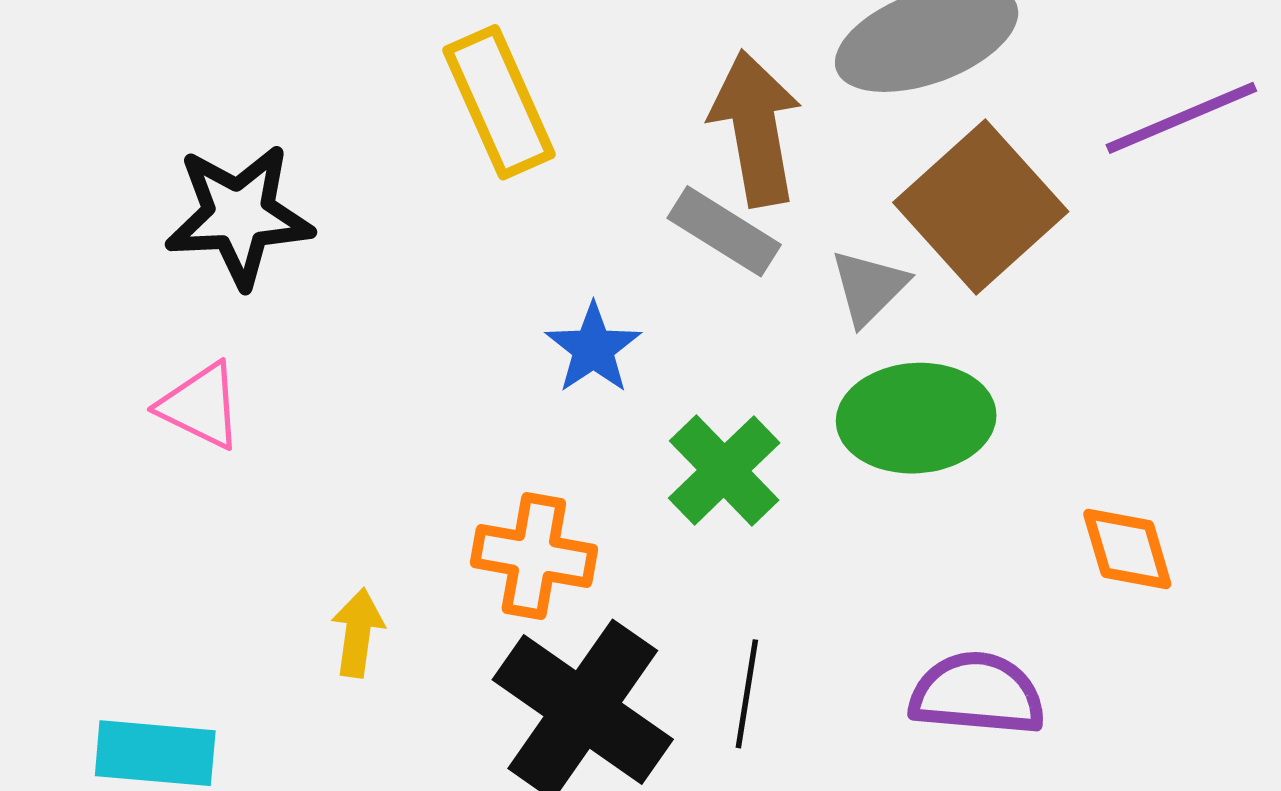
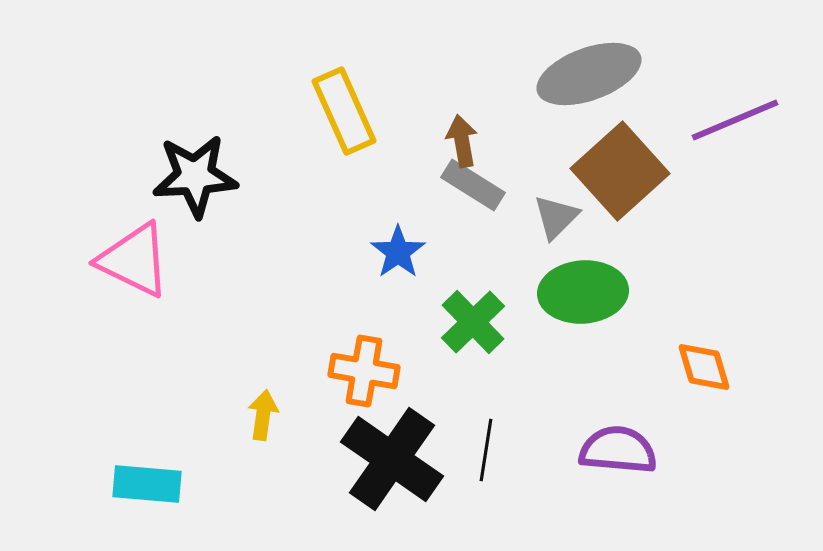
brown arrow: (756, 128) -> (462, 141), moved, size x0.6
pink triangle: (201, 406) -> (134, 260), moved, size x1.5

